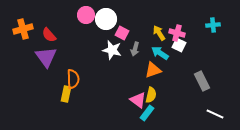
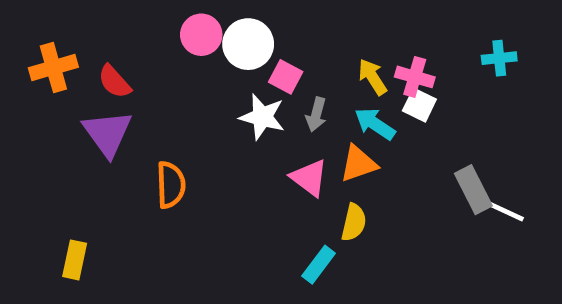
yellow rectangle: (66, 94) -> (75, 260), moved
pink triangle: (138, 100) -> (309, 178), moved
cyan rectangle: (147, 113) -> (319, 265), moved
white line: (215, 114) -> (504, 211), moved

